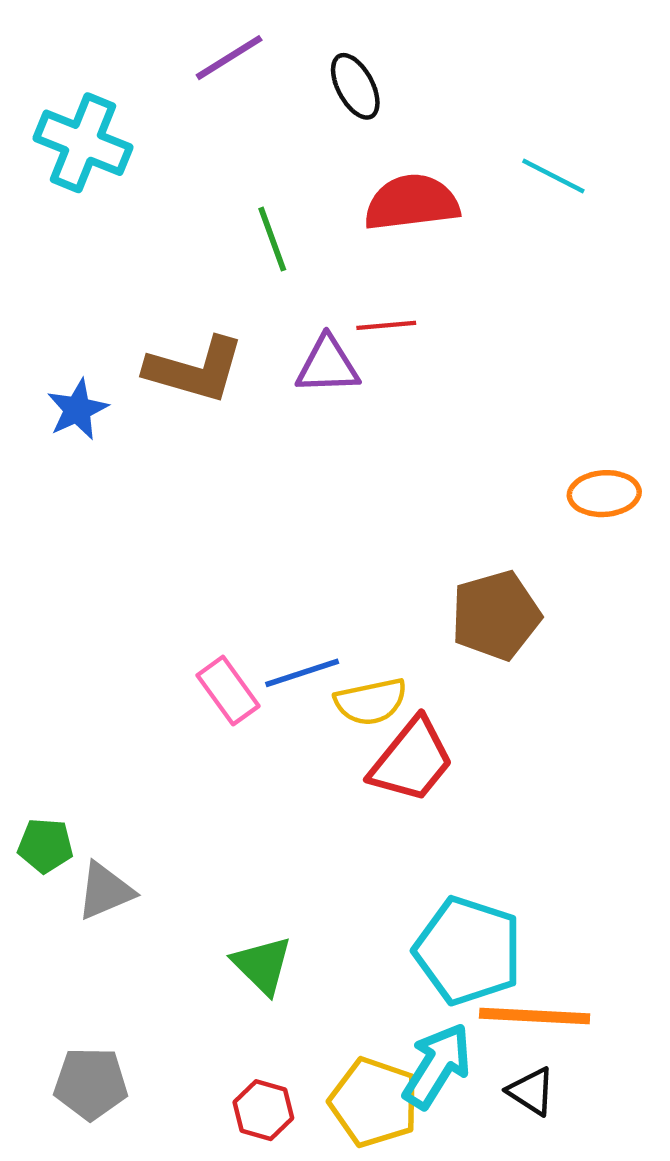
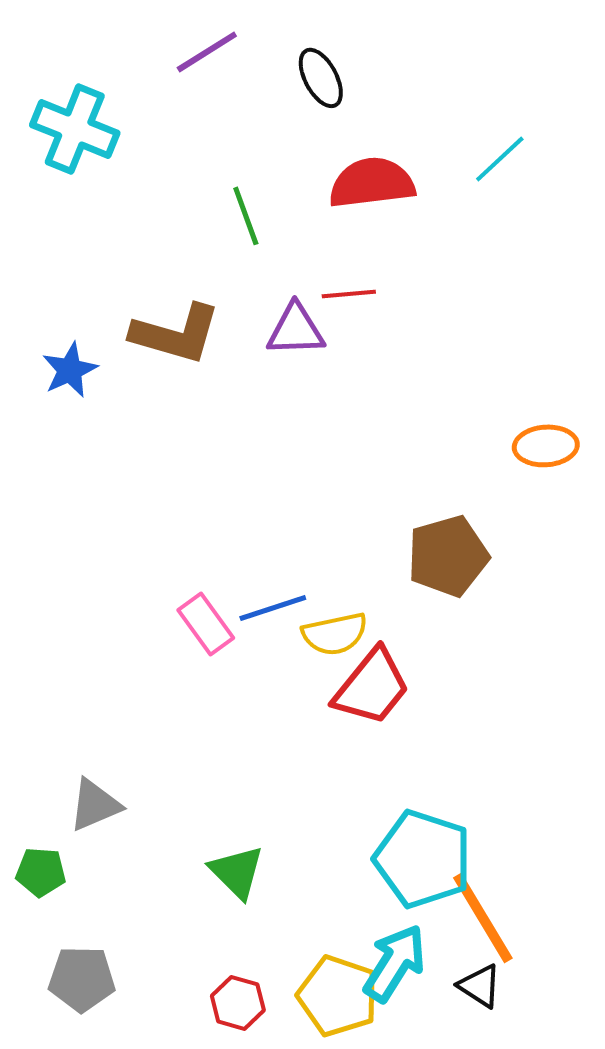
cyan line: (553, 176) -> (500, 159), turned -70
green pentagon: (45, 846) -> (41, 872), moved
orange line: (535, 1016) -> (483, 918), turned 56

